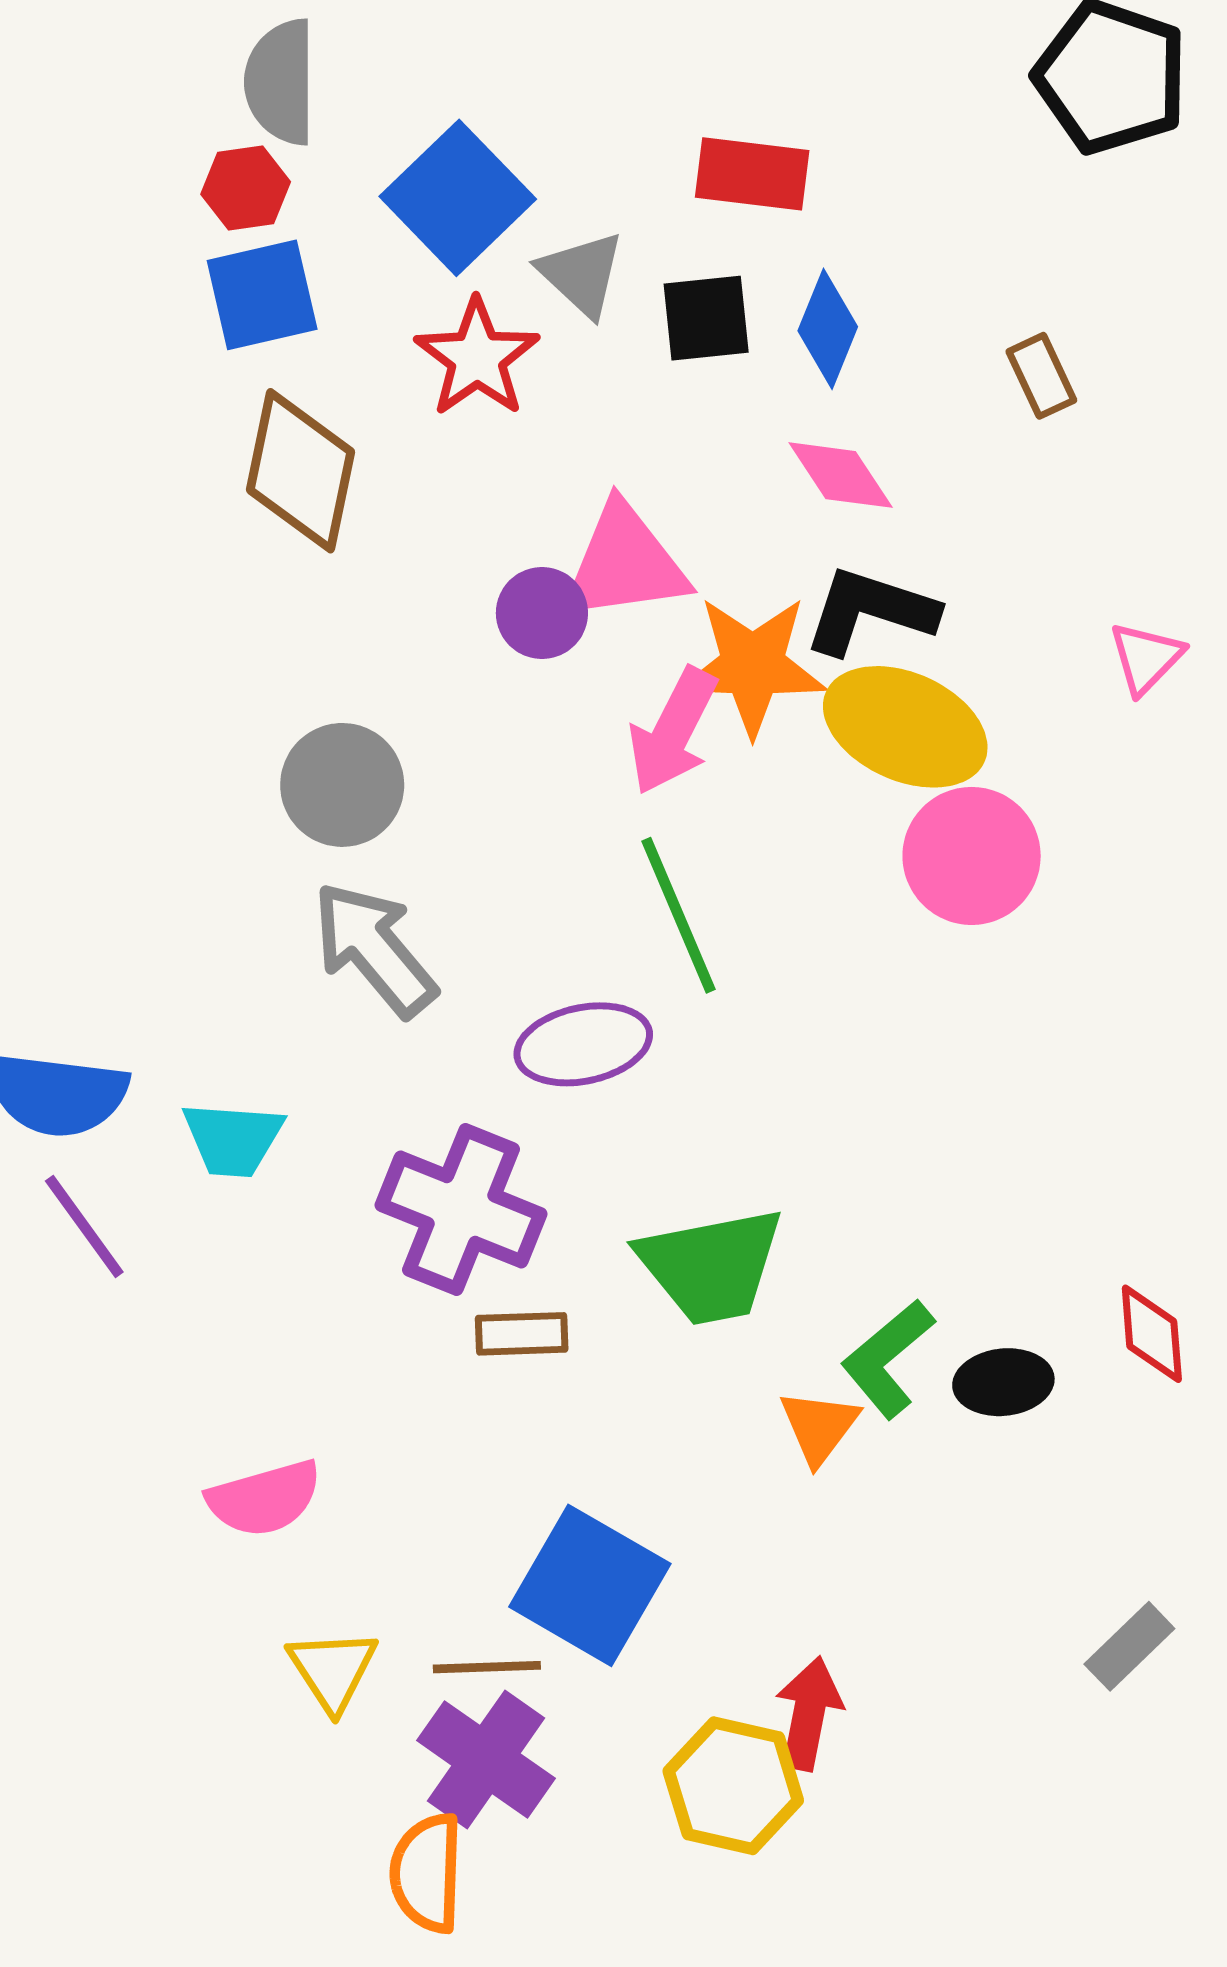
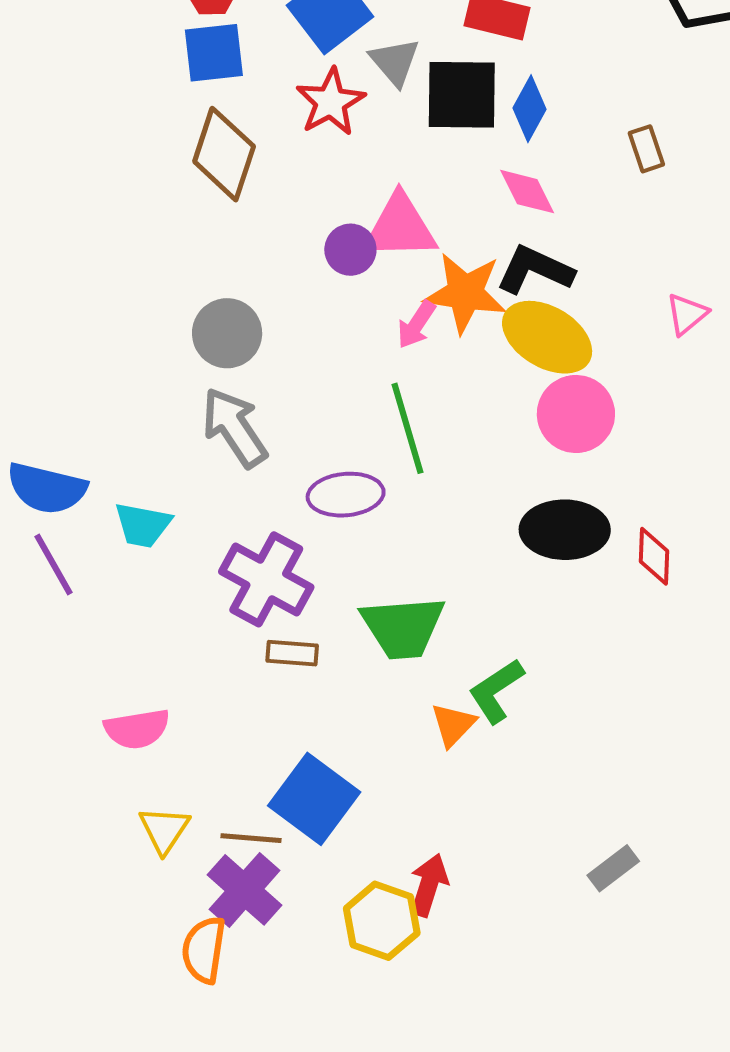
black square: (706, 318) -> (462, 95), size x1.5
pink arrow: (673, 731) -> (416, 325), size x0.7
red diamond: (1152, 1334) -> (654, 556), moved
black ellipse: (1003, 1382) -> (565, 530), moved, size x1.6

